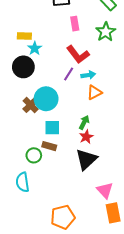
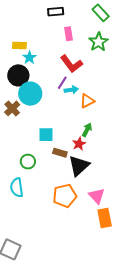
cyan arrow: (88, 75) -> (71, 90), moved
cyan circle: (46, 99) -> (30, 94), moved
brown cross: (31, 105) -> (12, 108), moved
green arrow: (84, 122) -> (87, 130), moved
brown rectangle: (49, 146) -> (60, 153), moved
orange pentagon: (63, 217) -> (65, 196), moved

